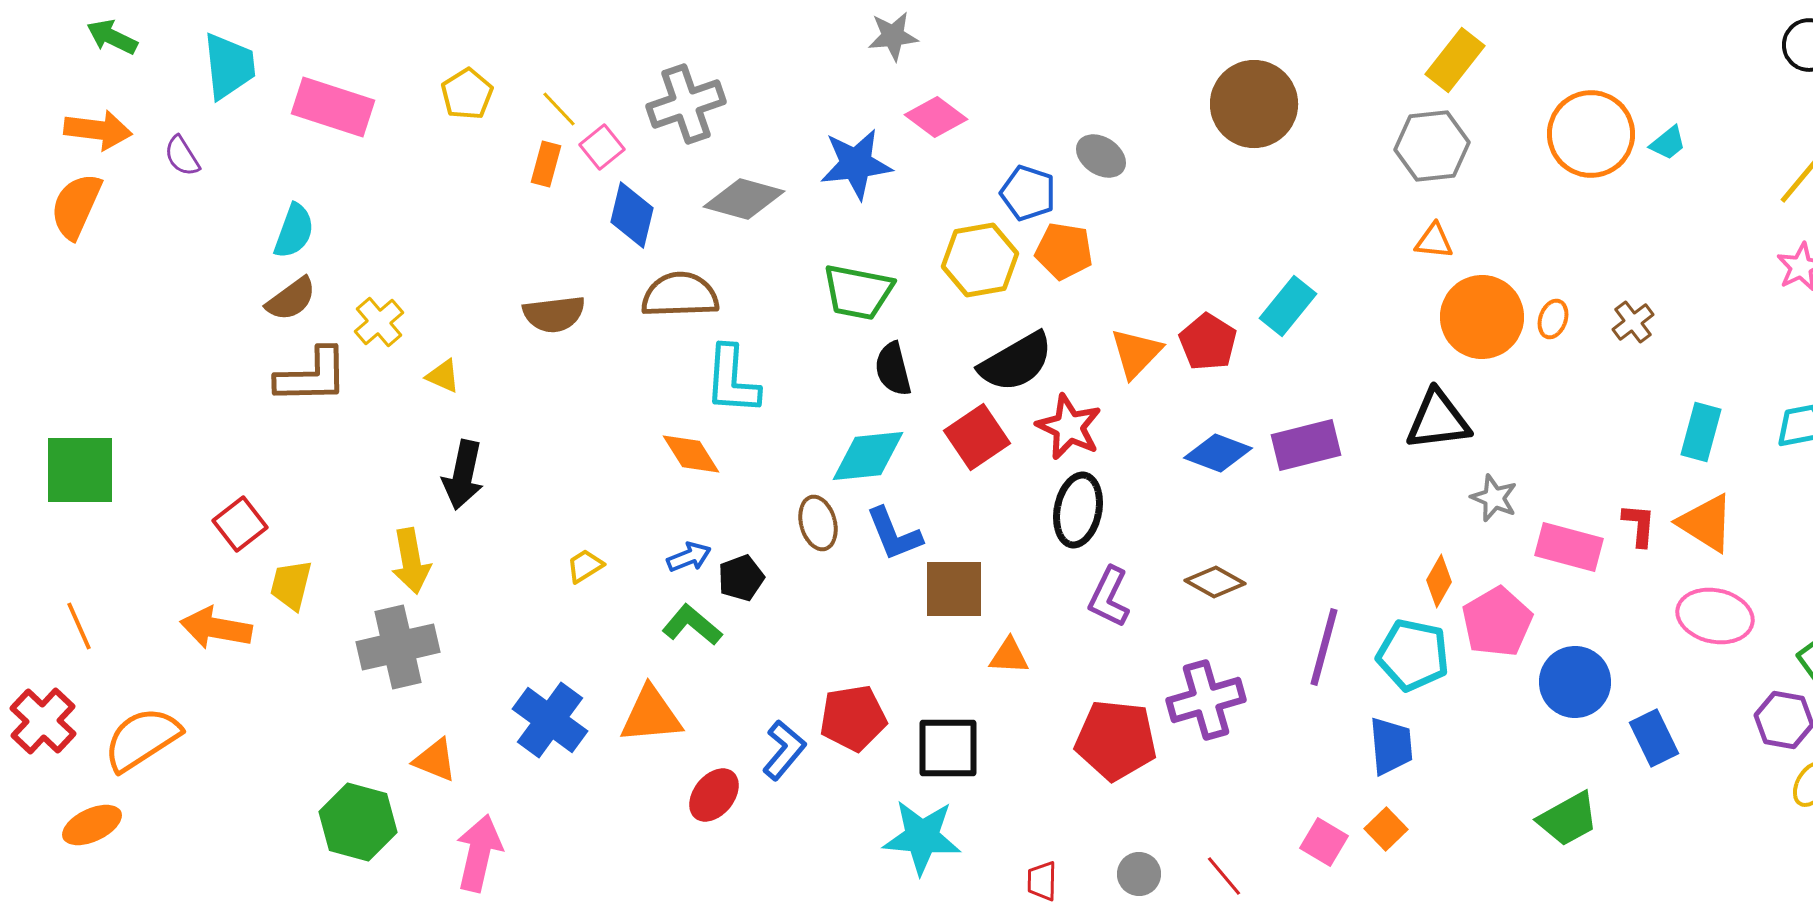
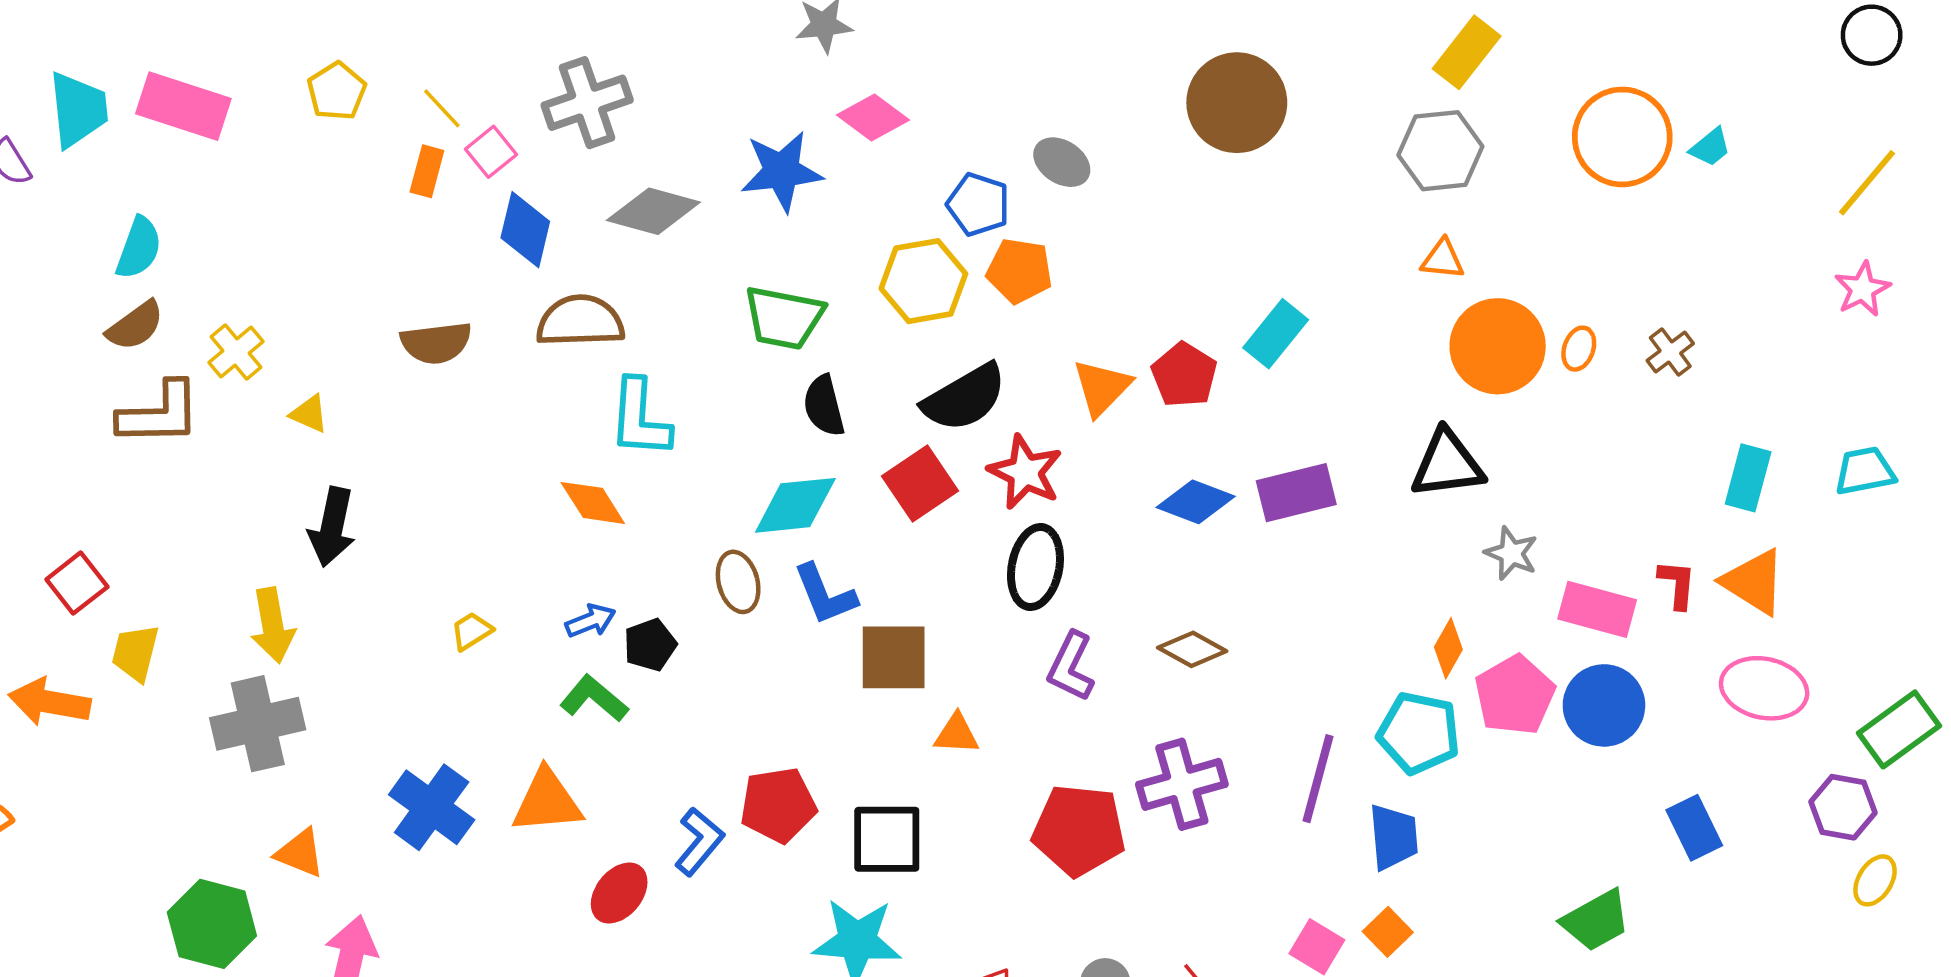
cyan trapezoid: (229, 66) -> (78, 110), moved
purple line: (1324, 647) -> (1318, 779), moved
blue circle: (1575, 682) -> (1604, 705), moved

